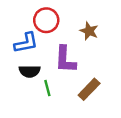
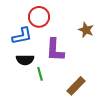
brown star: (89, 31) -> (86, 30), moved
brown rectangle: (89, 89) -> (76, 86), moved

